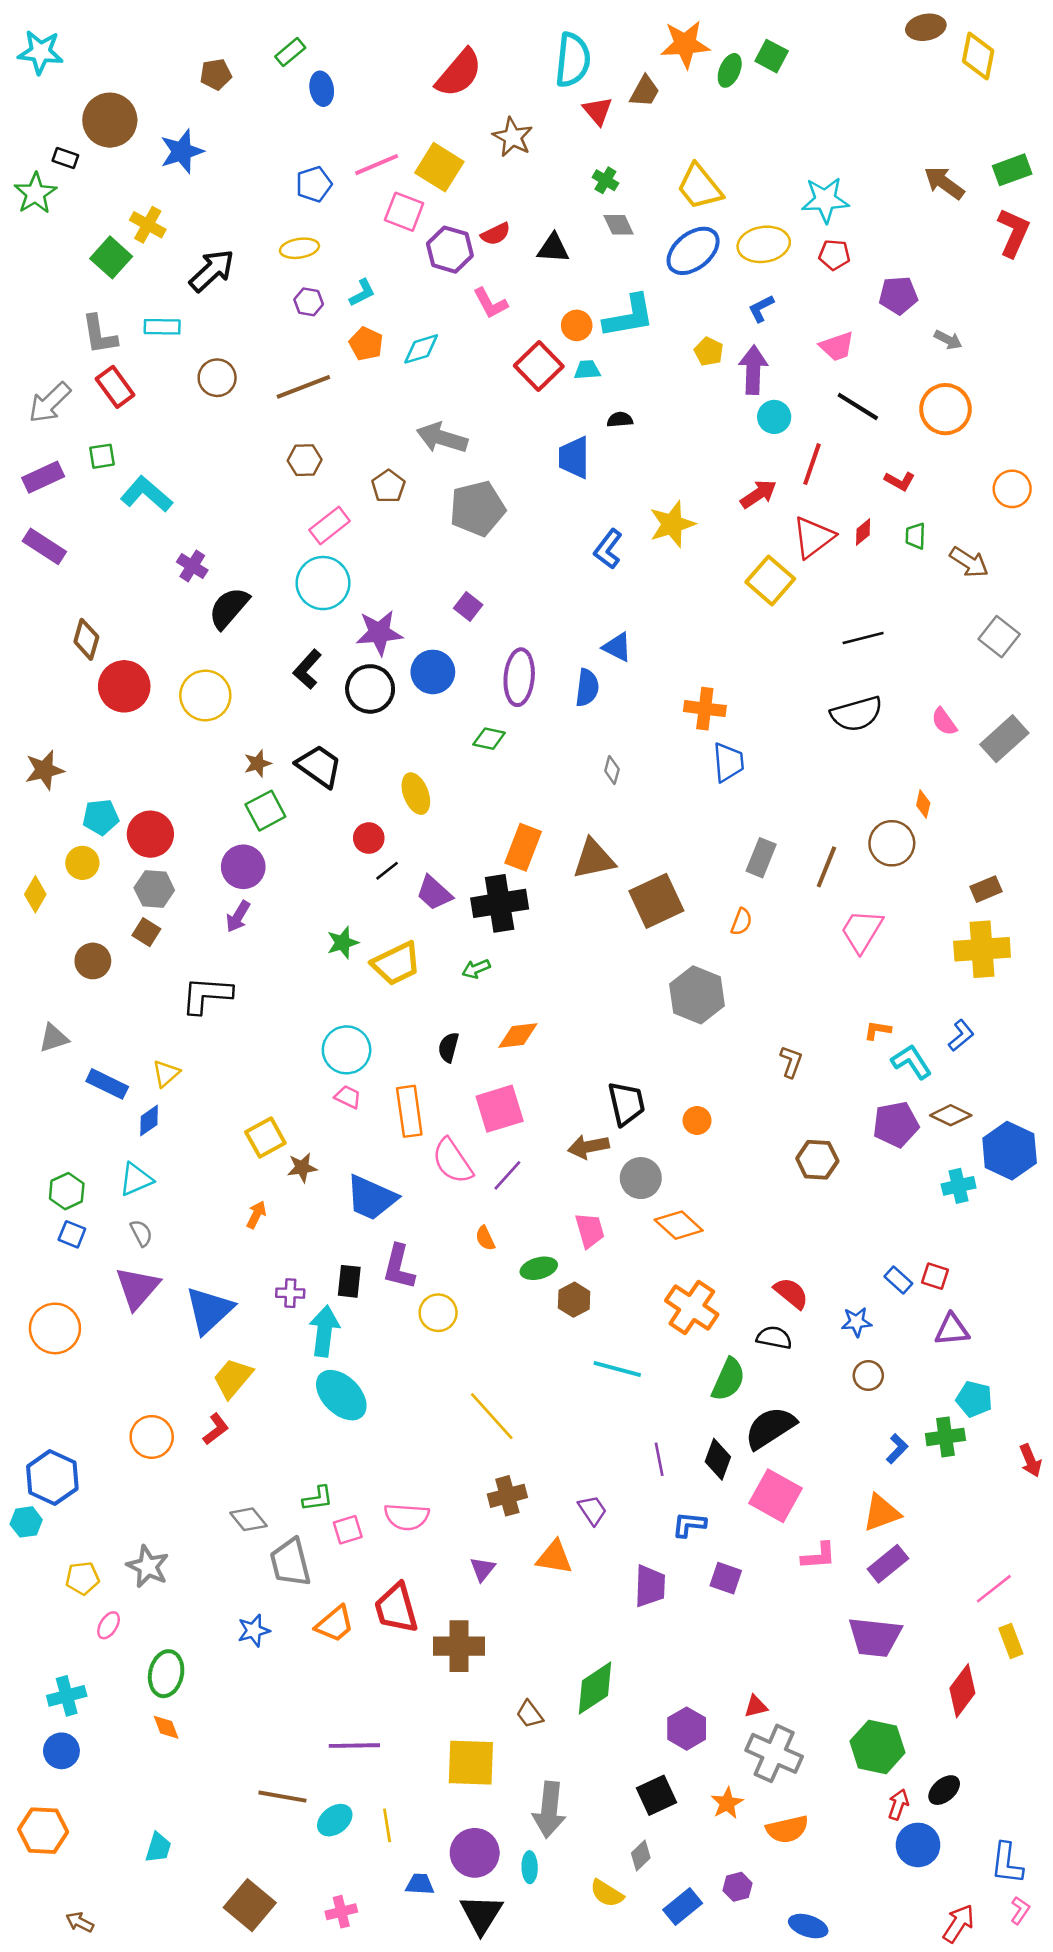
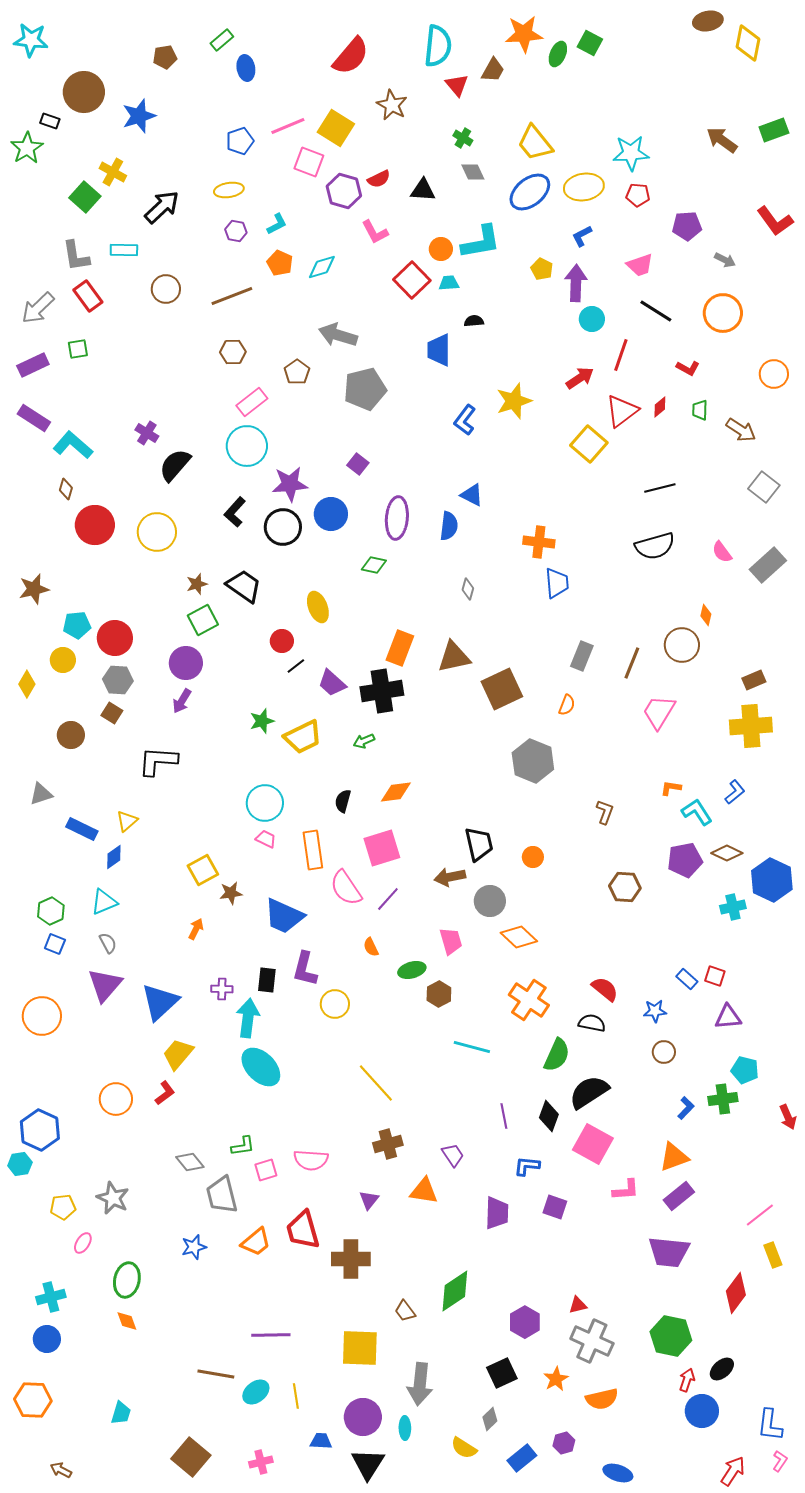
red L-shape: (1013, 233) -> (775, 221), moved, turned 120
cyan L-shape: (146, 494) -> (73, 445), moved
brown diamond: (86, 639) -> (66, 489), size x0.7

